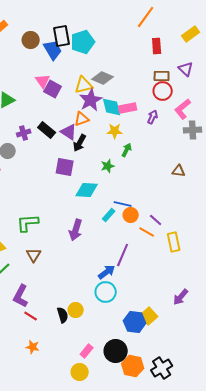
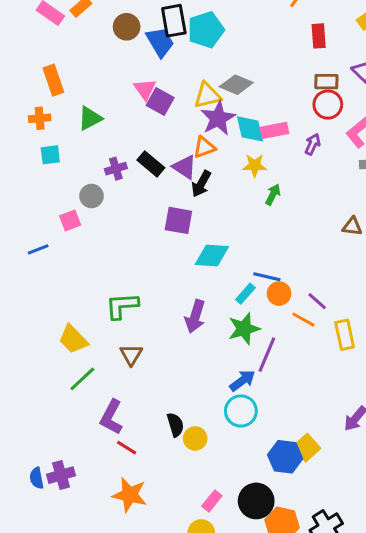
green star: (108, 166) -> (244, 329), moved, size x1.5
black semicircle: (63, 315) -> (175, 425), moved
orange star: (33, 347) -> (130, 495), size x1.6

